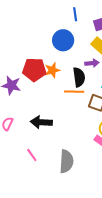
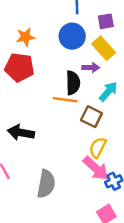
blue circle: (63, 40) -> (72, 36), moved
orange star: (52, 70) -> (25, 37), moved

